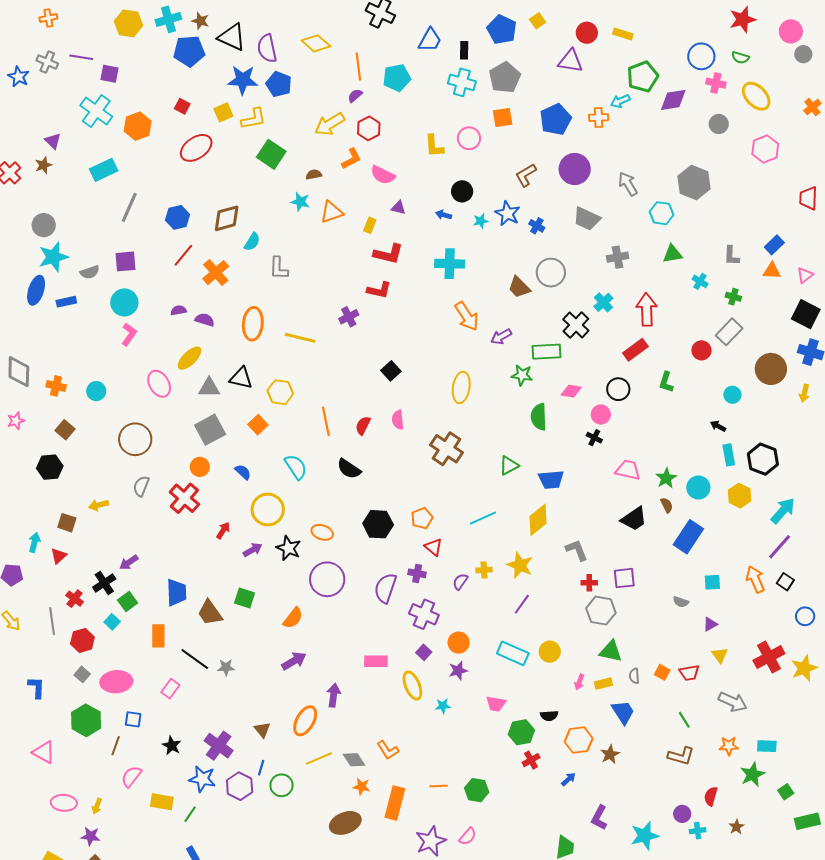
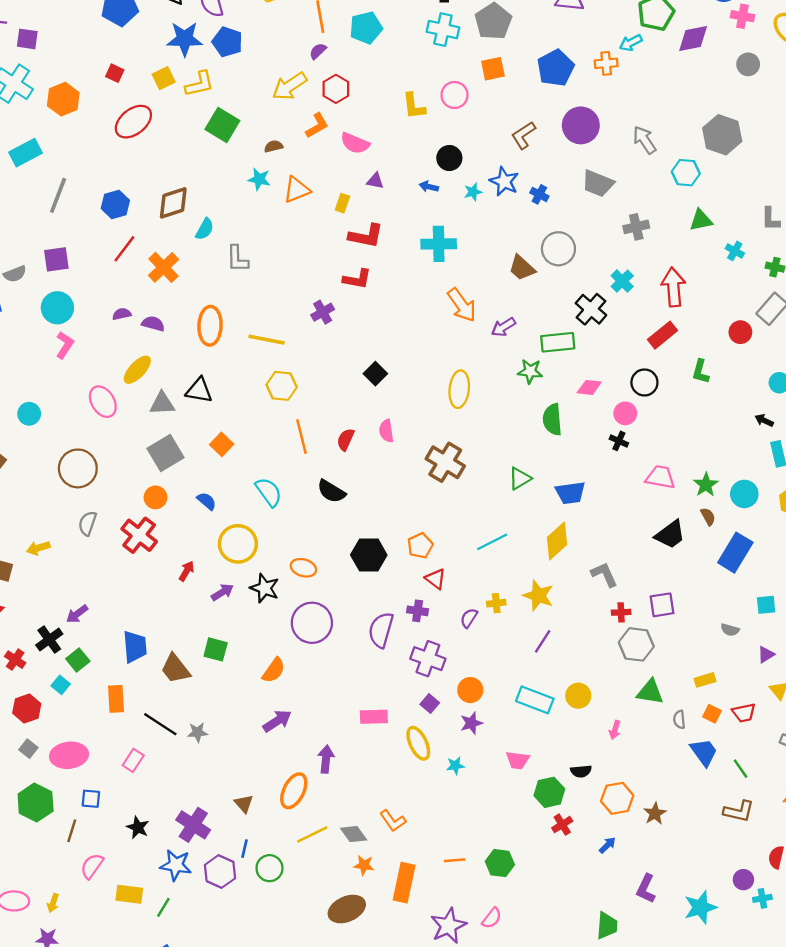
yellow hexagon: (280, 392) -> (282, 386), moved
yellow rectangle: (603, 684) -> (705, 680), moved
blue trapezoid: (623, 712) -> (704, 752), moved

